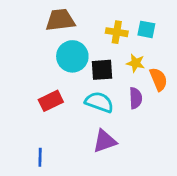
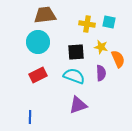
cyan circle: (72, 56) -> (38, 42), moved

